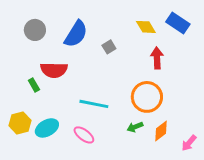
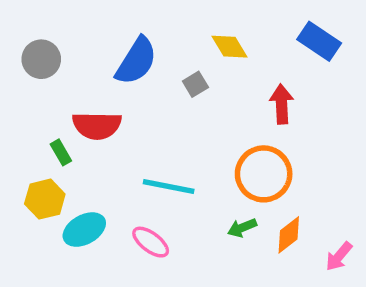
yellow diamond: (146, 27) -> (230, 47), moved
gray circle: (35, 30) -> (41, 59), moved
yellow hexagon: (20, 123) -> (45, 199), moved

